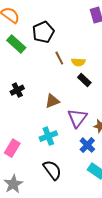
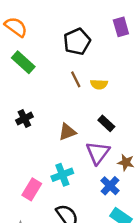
black pentagon: (43, 32) -> (77, 42), moved
black rectangle: (84, 80) -> (106, 123), moved
pink rectangle: (12, 148) -> (32, 189), moved

